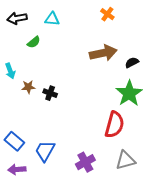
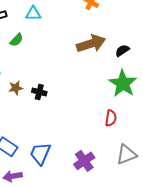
red semicircle: (114, 125) -> (111, 118), size x0.6

